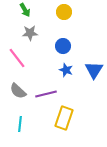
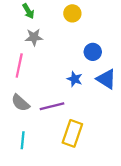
blue circle: (63, 46) -> (93, 52), moved
pink line: (17, 58) -> (19, 65), turned 50
blue triangle: (94, 70) -> (106, 79), turned -30

